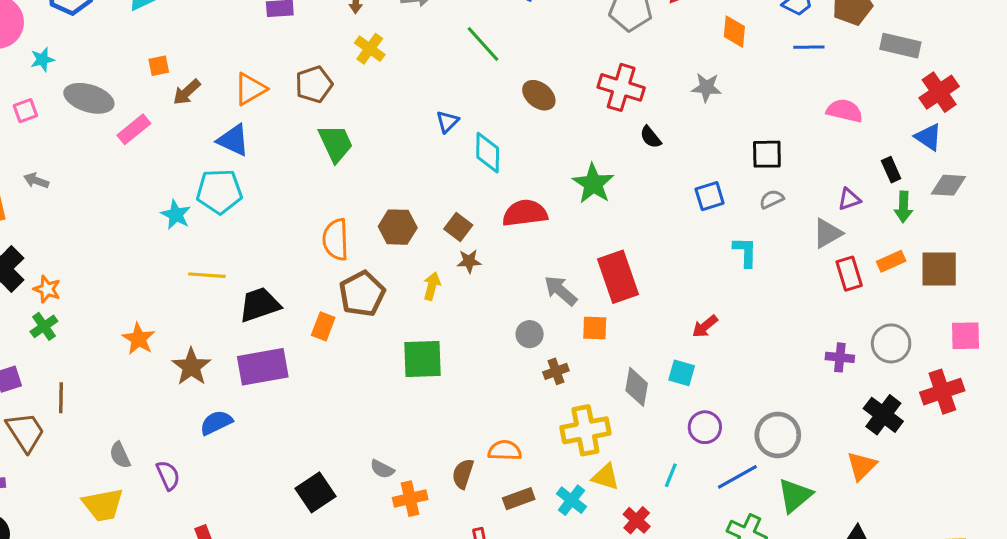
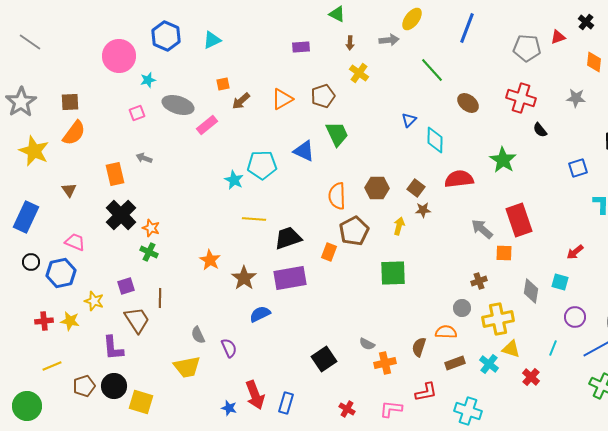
blue triangle: (233, 140) -> (304, 151), moved
green cross: (44, 326) -> (149, 252), turned -30
gray circle: (530, 334) -> (462, 308), moved

